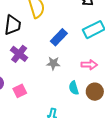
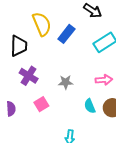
blue rectangle: (59, 37) -> (66, 34), moved
pink square: (20, 91) -> (41, 104), moved

